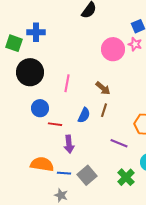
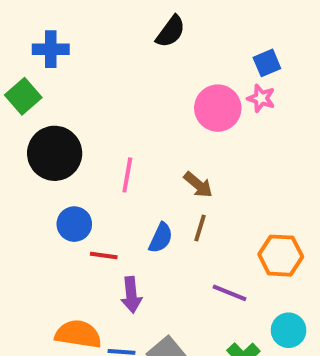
blue cross: (36, 32) -> (51, 49), moved
green square: (14, 43) -> (23, 96), turned 30

